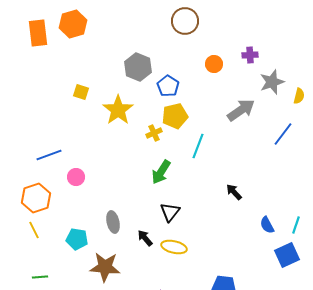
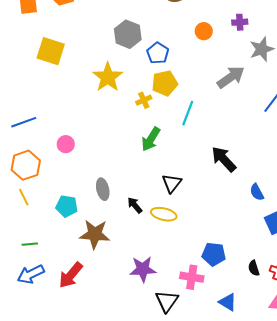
yellow square: (81, 92) -> (51, 51), moved, size x1.8
blue line: (49, 155) -> (24, 122), moved
black arrow: (234, 192) -> (224, 159), size x1.6
black triangle: (170, 212) -> (172, 183), moved

